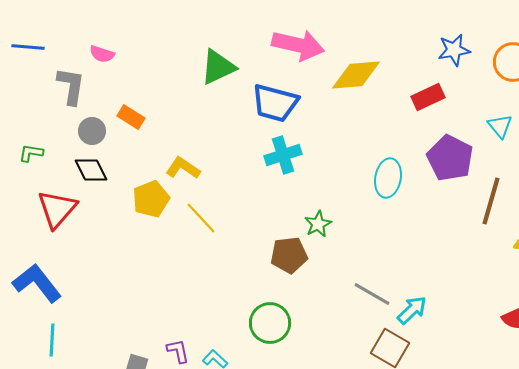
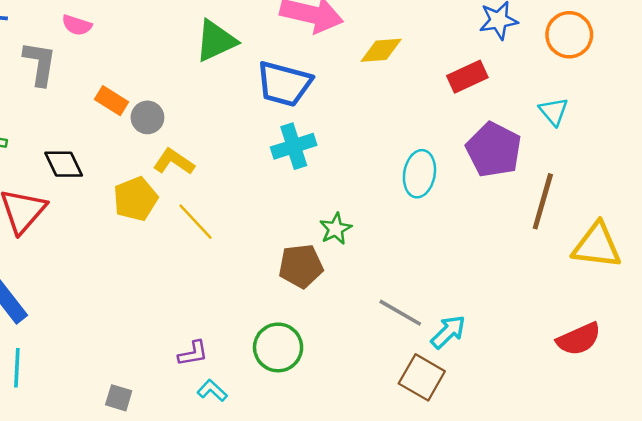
yellow diamond: (356, 75) -> (381, 50), size x0.7
gray circle: (92, 131) -> (147, 117), moved
purple L-shape: (178, 351) -> (193, 353), moved, turned 92

